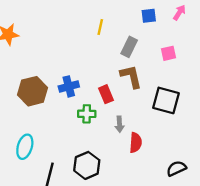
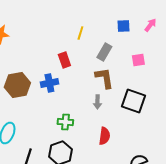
red rectangle: (106, 94) -> (64, 60), moved
green cross: (87, 114) -> (65, 122), moved
gray arrow: (119, 124) -> (97, 102), moved

